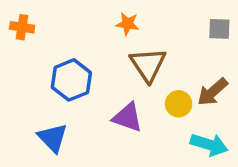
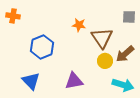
orange star: (128, 24) -> (79, 25), moved
brown triangle: (148, 65) -> (102, 38), moved
purple triangle: (128, 117) -> (74, 81), moved, turned -30

